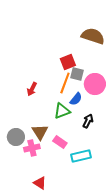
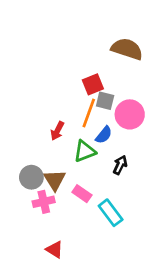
red arrow: (32, 89) -> (57, 131), moved
gray circle: (16, 137) -> (31, 177), moved
cyan rectangle: (81, 156) -> (111, 213), turned 66

